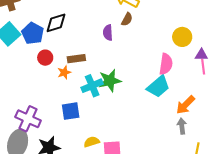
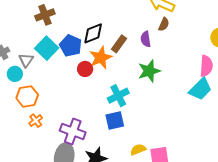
brown rectangle: (76, 59) -> (119, 44), moved, turned -42
orange star: (64, 72) -> (101, 58), moved, size x1.6
green star: (110, 81) -> (149, 71), moved
cyan cross: (92, 86) -> (118, 96), moved

